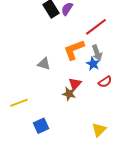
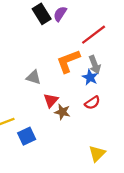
red semicircle: (105, 82) -> (92, 103), moved
red triangle: (75, 84) -> (51, 100), moved
blue square: (41, 126) -> (27, 136), moved

